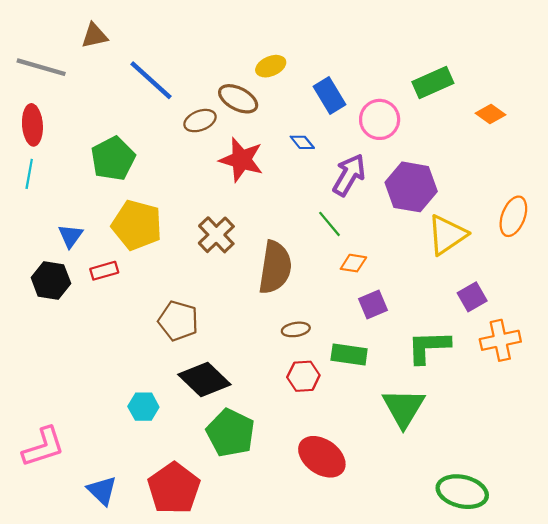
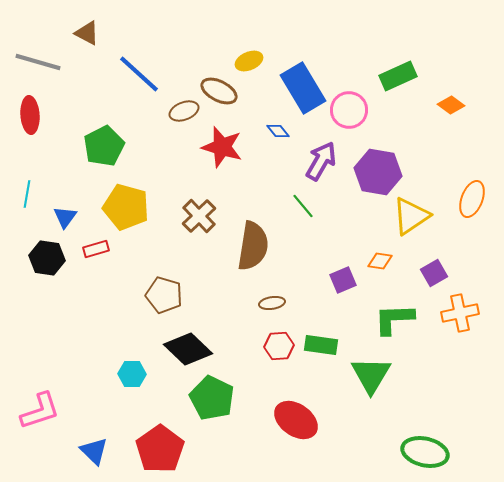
brown triangle: (94, 36) -> (87, 33), turned 40
blue rectangle: (329, 96) -> (303, 88), size x1.5
cyan line: (29, 174) -> (27, 194), moved
orange diamond: (353, 263) -> (380, 261), moved
green rectangle: (349, 354) -> (321, 345), moved

